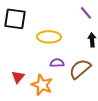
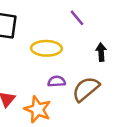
purple line: (86, 13) -> (77, 18), moved

